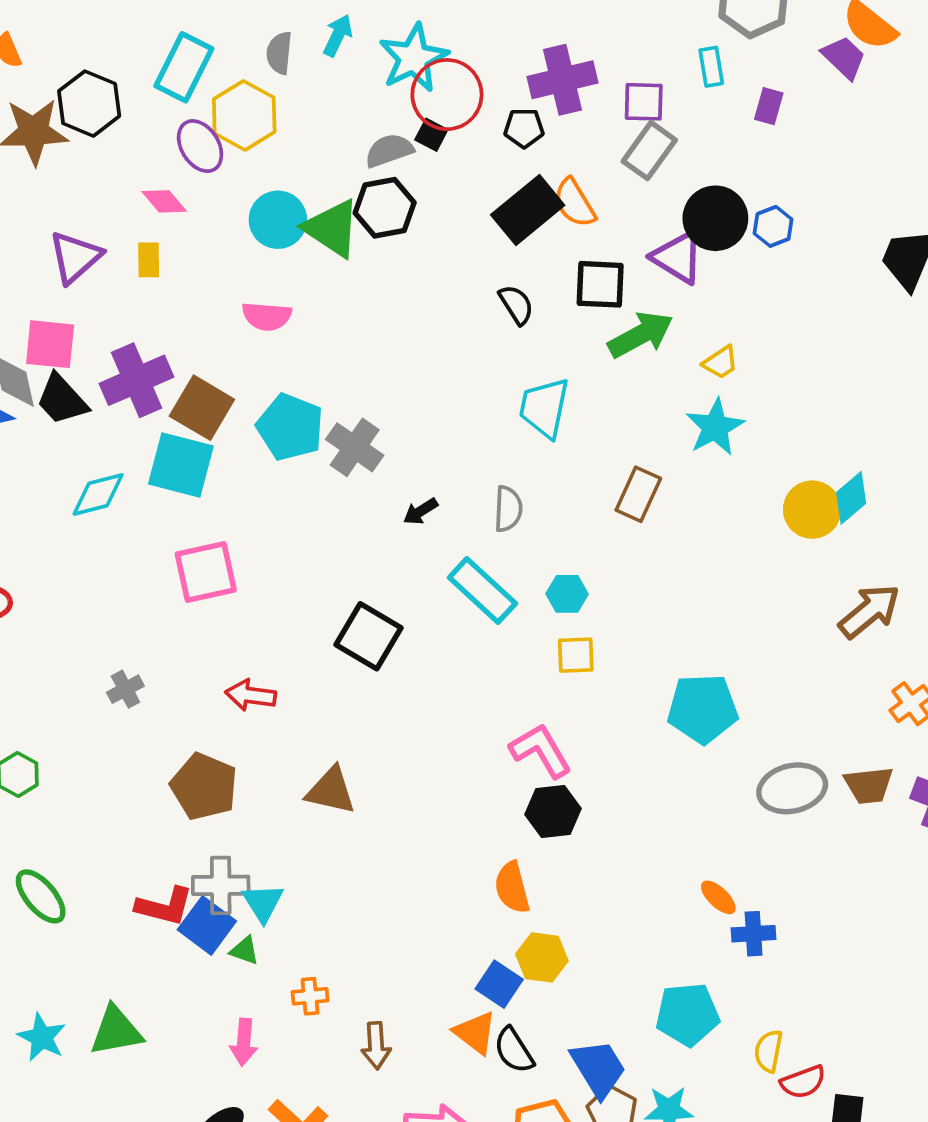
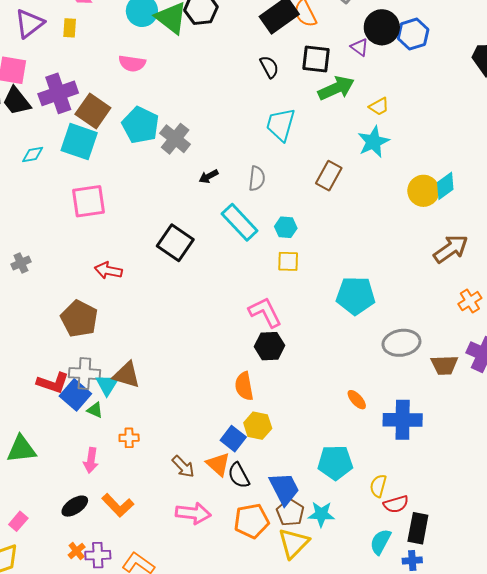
blue hexagon: (773, 226) -> (413, 34), size x1.4
purple triangle: (678, 257) -> (360, 47), size x0.6
cyan diamond: (98, 494) -> (33, 154), size x0.7
gray cross: (125, 689) -> (21, 263), moved
brown trapezoid: (869, 785) -> (444, 365), moved
brown triangle: (331, 791) -> (127, 375), moved
blue cross: (754, 934) -> (403, 420), moved, size x1.6
brown arrow: (376, 1046) -> (183, 467), moved, turned -45

